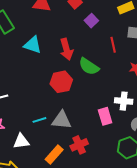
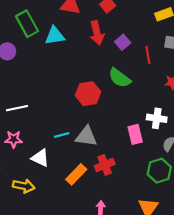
purple square: (91, 21) -> (123, 42), moved
cyan triangle: (33, 45) -> (55, 36), moved, turned -30
red arrow: (66, 49) -> (97, 33), moved
white triangle: (21, 141) -> (40, 158), turned 30

